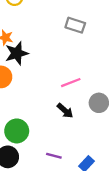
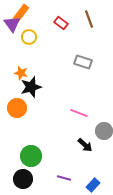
pink line: (71, 83) -> (79, 113), turned 42
black arrow: (65, 111) -> (85, 145), moved

